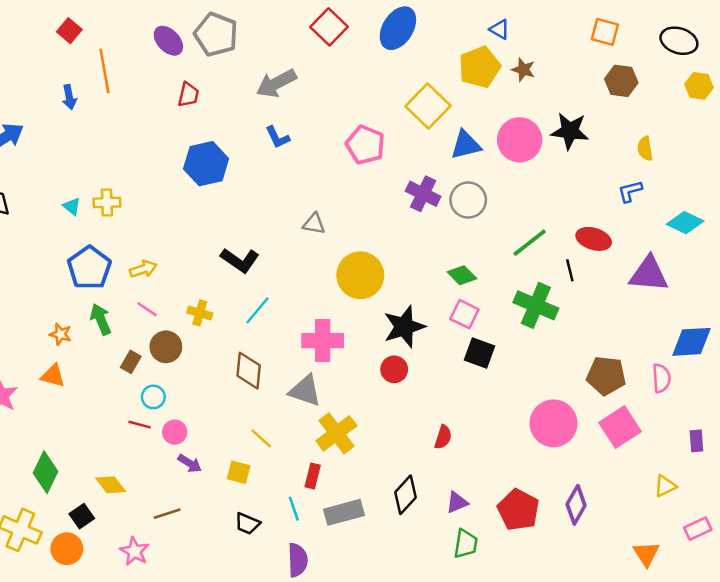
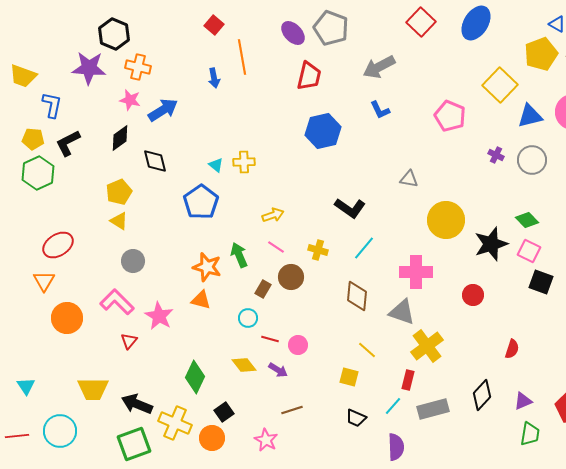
red trapezoid: (188, 95) -> (309, 76), size x1.4
purple cross: (423, 194) -> (496, 155), size x0.6
blue pentagon: (89, 268) -> (201, 202), moved
black star: (404, 327) -> (491, 244), moved
orange star: (61, 334) -> (207, 267), size x1.6
cyan circle: (153, 397) -> (248, 318), moved
purple arrow: (190, 463) -> (278, 370), moved
yellow diamond: (111, 485) -> (244, 365), moved
cyan line: (294, 509) -> (393, 406), turned 60

